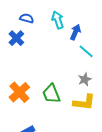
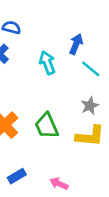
cyan arrow: (58, 20) -> (47, 63), moved

